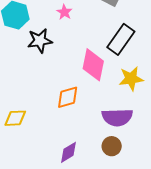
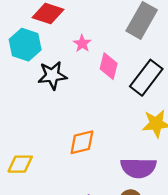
pink diamond: (93, 65) -> (109, 66), moved, size x0.7

